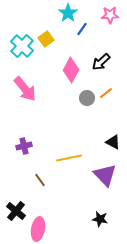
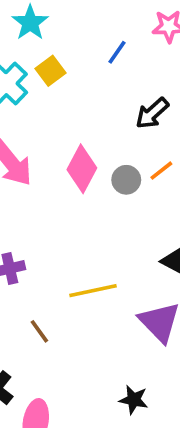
cyan star: (68, 13) -> (30, 23), moved
pink diamond: (71, 70) -> (82, 169), moved
black star: (100, 219) -> (134, 400), moved

